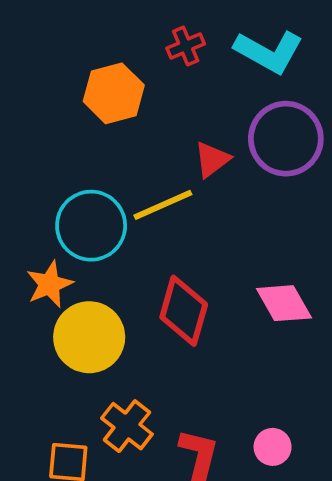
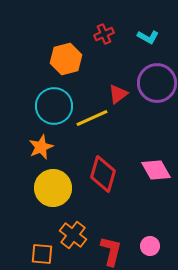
cyan L-shape: (269, 52) -> (148, 37), size x0.6
cyan circle: (91, 226) -> (54, 106), moved
orange star: (49, 284) -> (41, 147), moved

